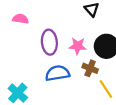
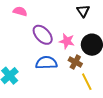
purple ellipse: (49, 42) -> (43, 35), turned -45

